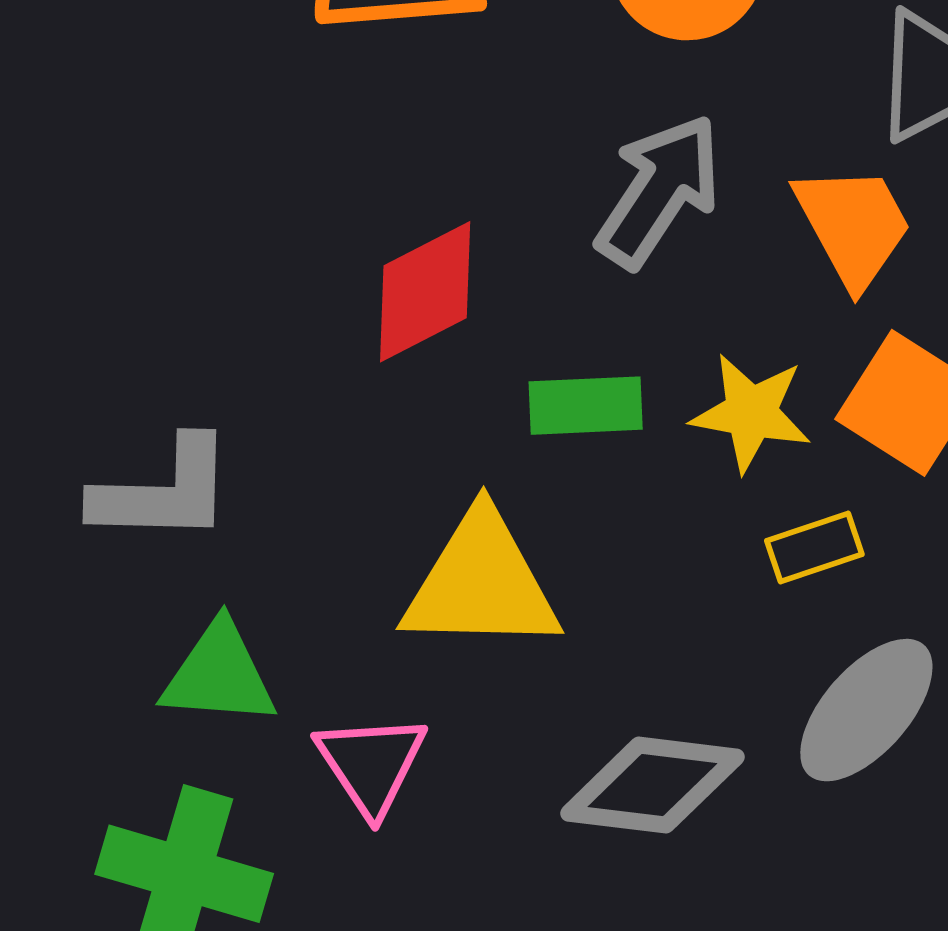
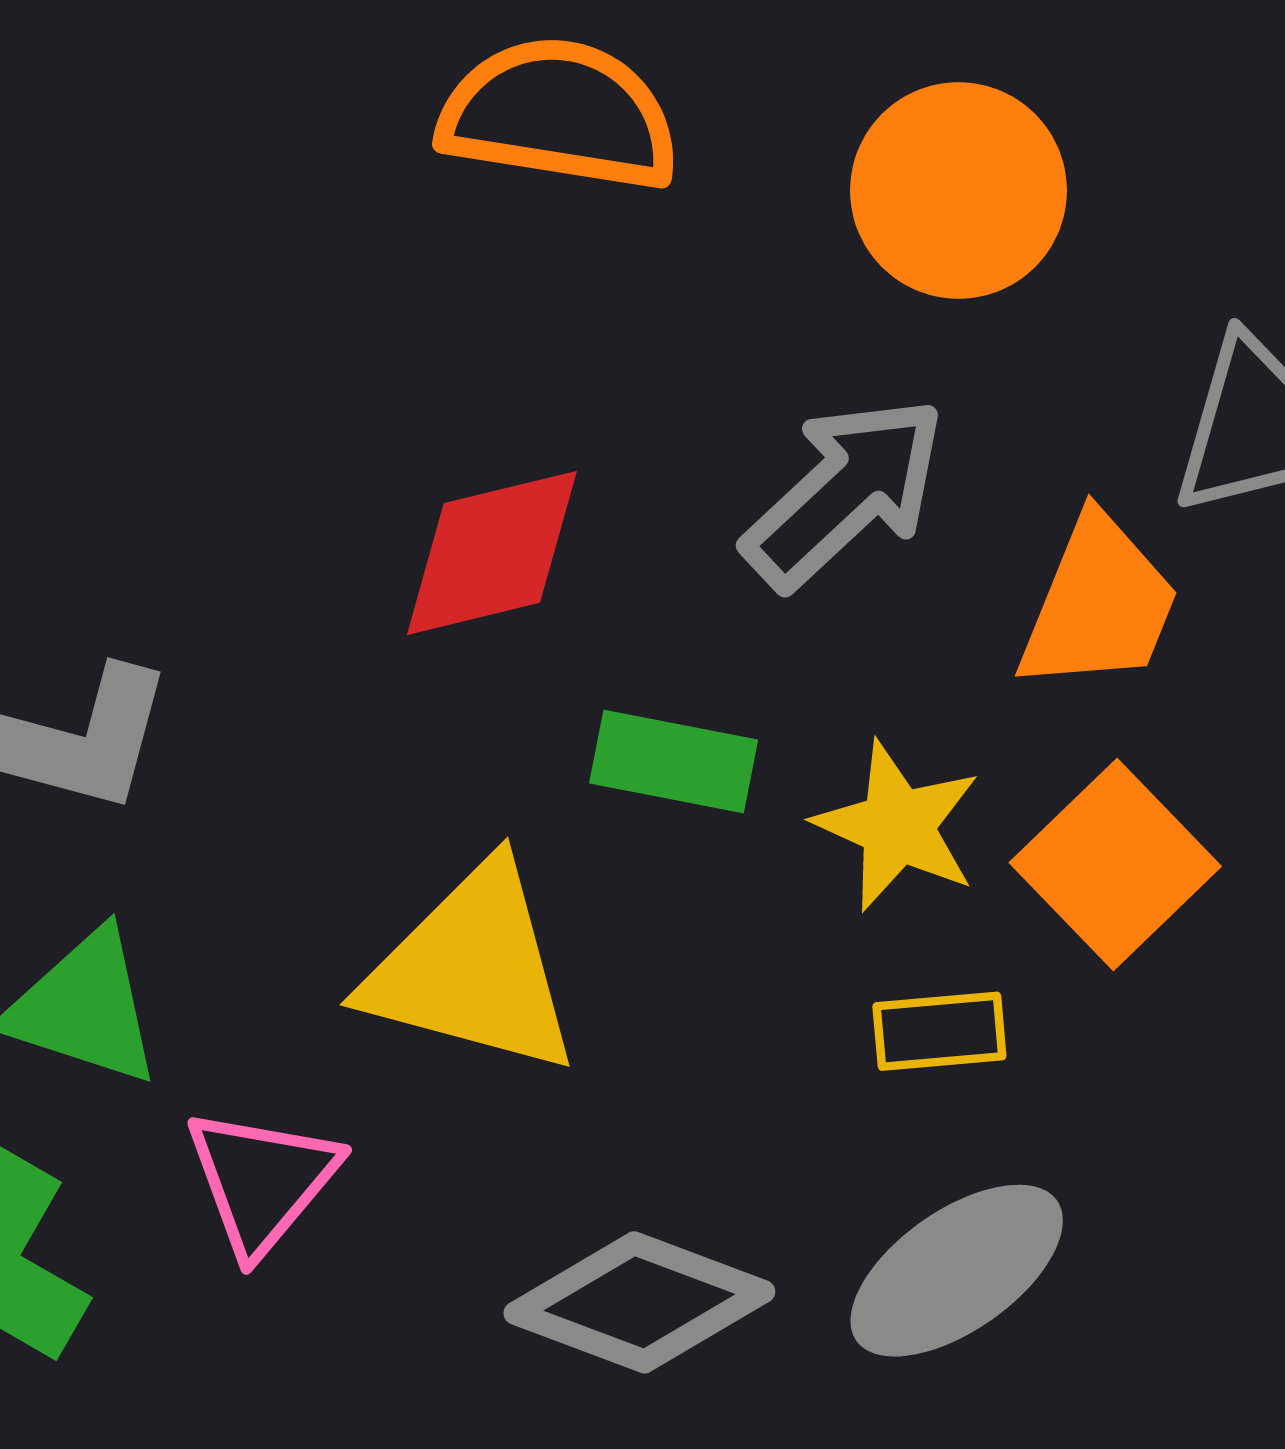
orange trapezoid: (853, 226) -> (1099, 604), turned 37

